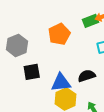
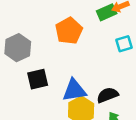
black semicircle: (87, 76) -> (108, 95), moved

